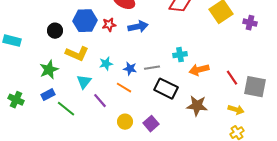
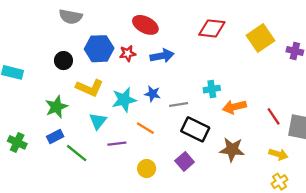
cyan star: (106, 64) -> (124, 100), size x1.5
blue star: (130, 69) -> (153, 94), moved
purple line: (100, 101) -> (117, 144), turned -56
purple square: (151, 124) -> (185, 161), moved

